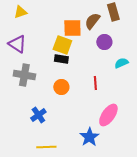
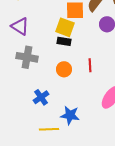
red line: (95, 83) -> (90, 65), moved
blue star: (89, 137) -> (70, 115), moved, turned -30

